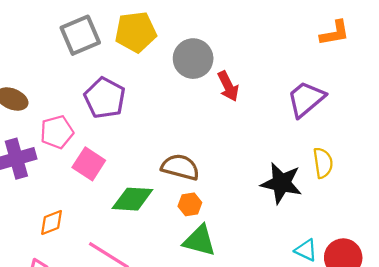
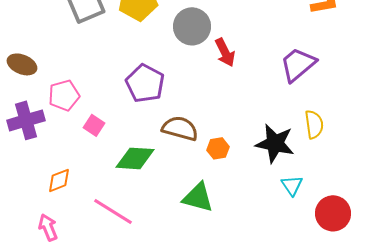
purple pentagon: (105, 98) -> (145, 83), moved
pink square: (89, 164) -> (94, 125), size x0.7
orange hexagon: (190, 204) -> (218, 148), moved
cyan triangle: (306, 250) -> (292, 185), moved, turned 30

